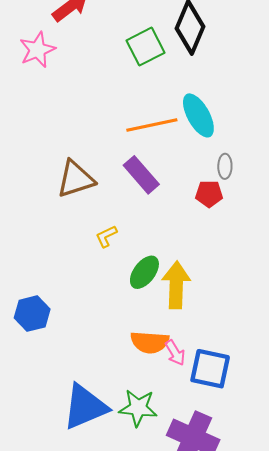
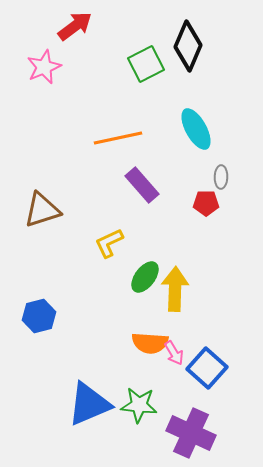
orange line: (152, 125) -> (118, 138), moved
brown triangle: (76, 179) -> (42, 210), moved
yellow L-shape: (106, 236) -> (109, 243), size x1.4
blue square: (210, 369) -> (207, 368), turned 30

